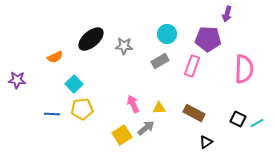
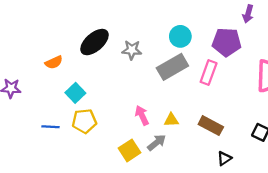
gray rectangle: (160, 61) -> (172, 67), size x1.5

